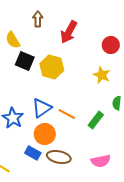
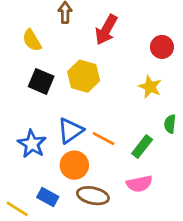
black square: (25, 61) -> (41, 81), moved
blue rectangle: (33, 153) -> (48, 197), moved
pink semicircle: (101, 161) -> (139, 184), moved

